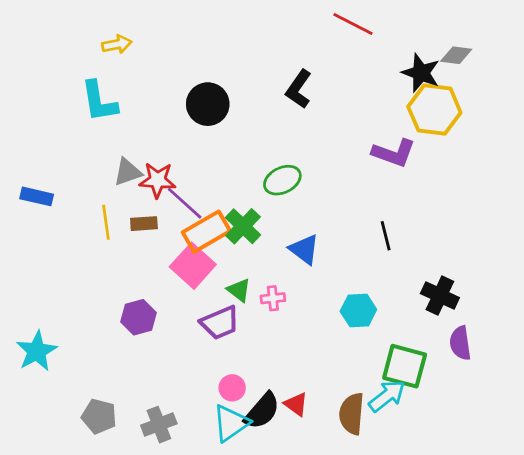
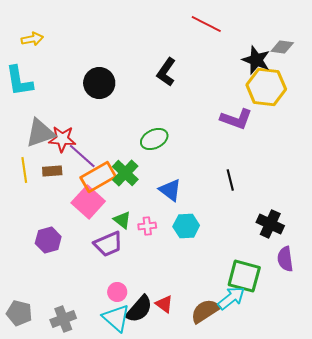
gray triangle: (128, 172) -> (40, 133), size x1.4
cyan hexagon: (358, 310) -> (186, 226), moved
brown semicircle: (352, 414) -> (205, 311), turned 52
cyan triangle: (231, 423) -> (116, 318), turned -44

